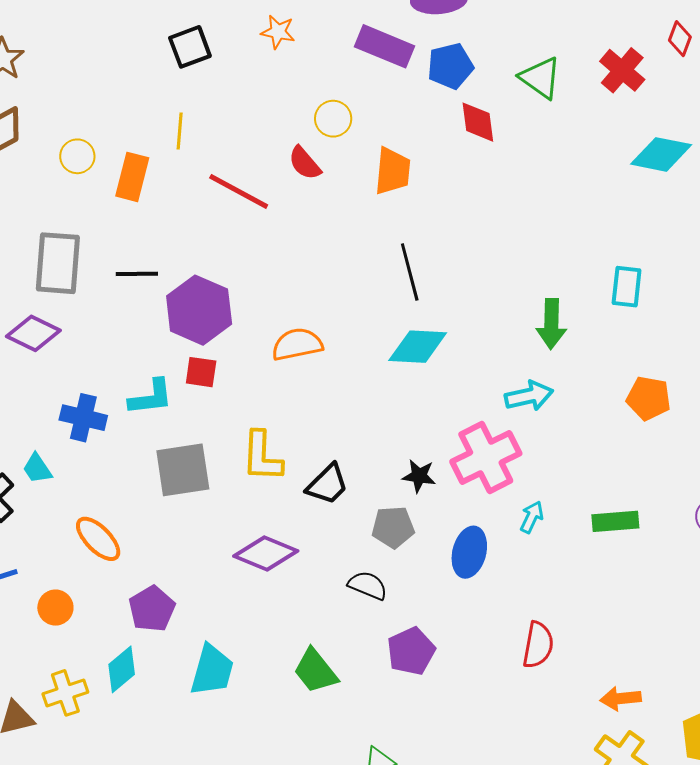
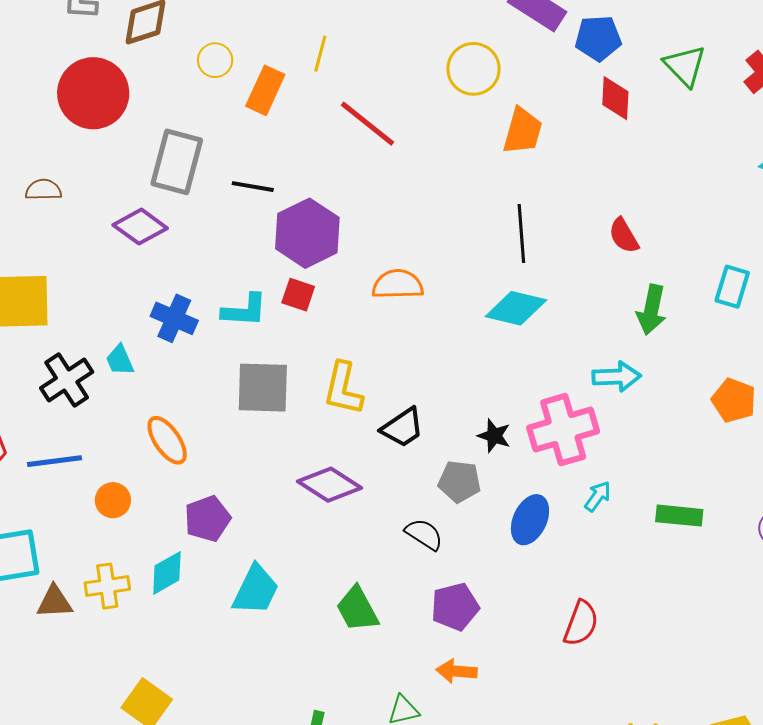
yellow circle: (333, 119) -> (473, 69), size x1.4
red semicircle: (305, 163) -> (624, 236), moved
orange arrow: (621, 698) -> (457, 671), moved

